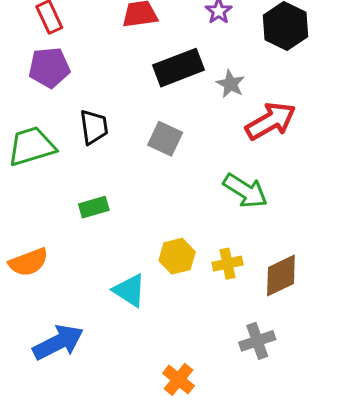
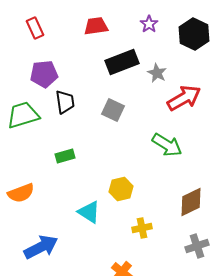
purple pentagon: (49, 68) -> (44, 74), moved
yellow cross: (228, 264) -> (142, 228), moved
gray cross: (257, 341) -> (197, 246), moved

